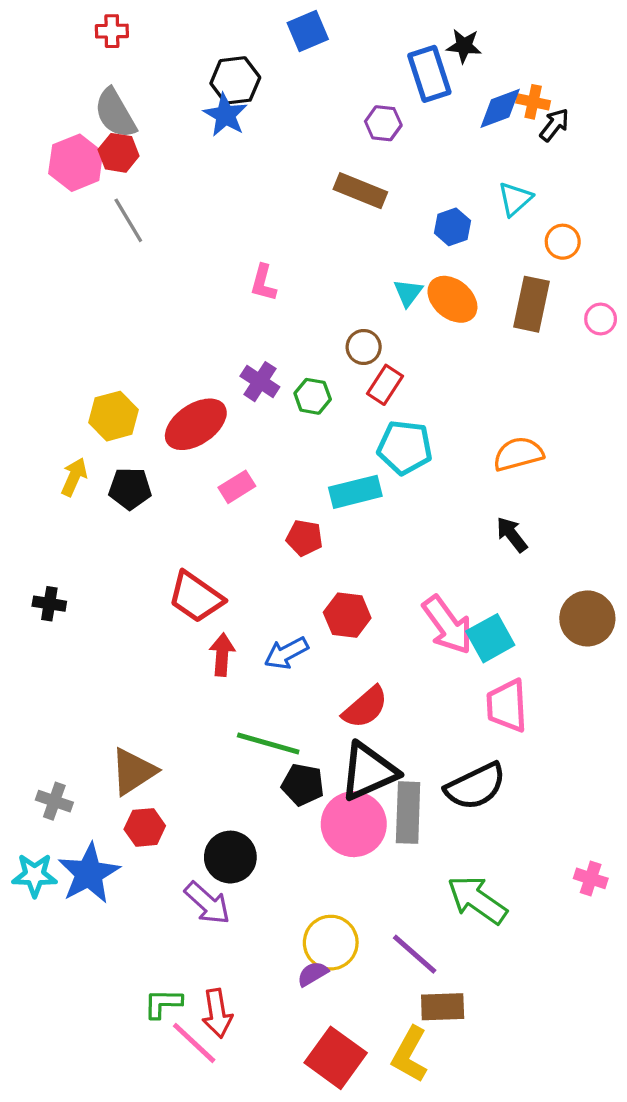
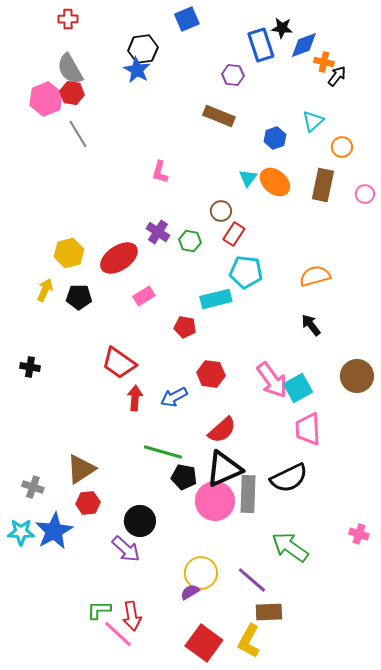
blue diamond: (500, 108) -> (304, 45), moved

